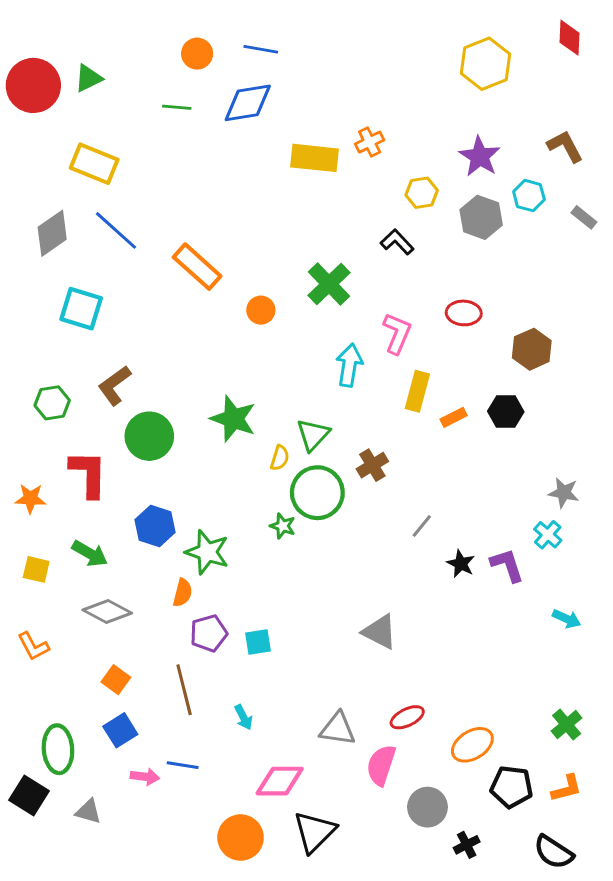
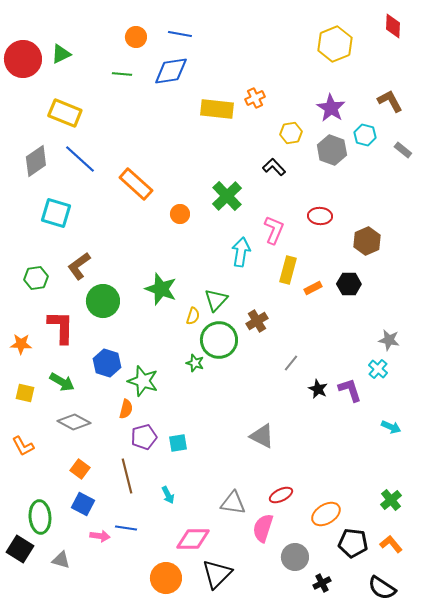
blue square: (120, 730) -> (83, 504), turned -30
orange L-shape: (567, 788) -> (391, 544), turned -115

